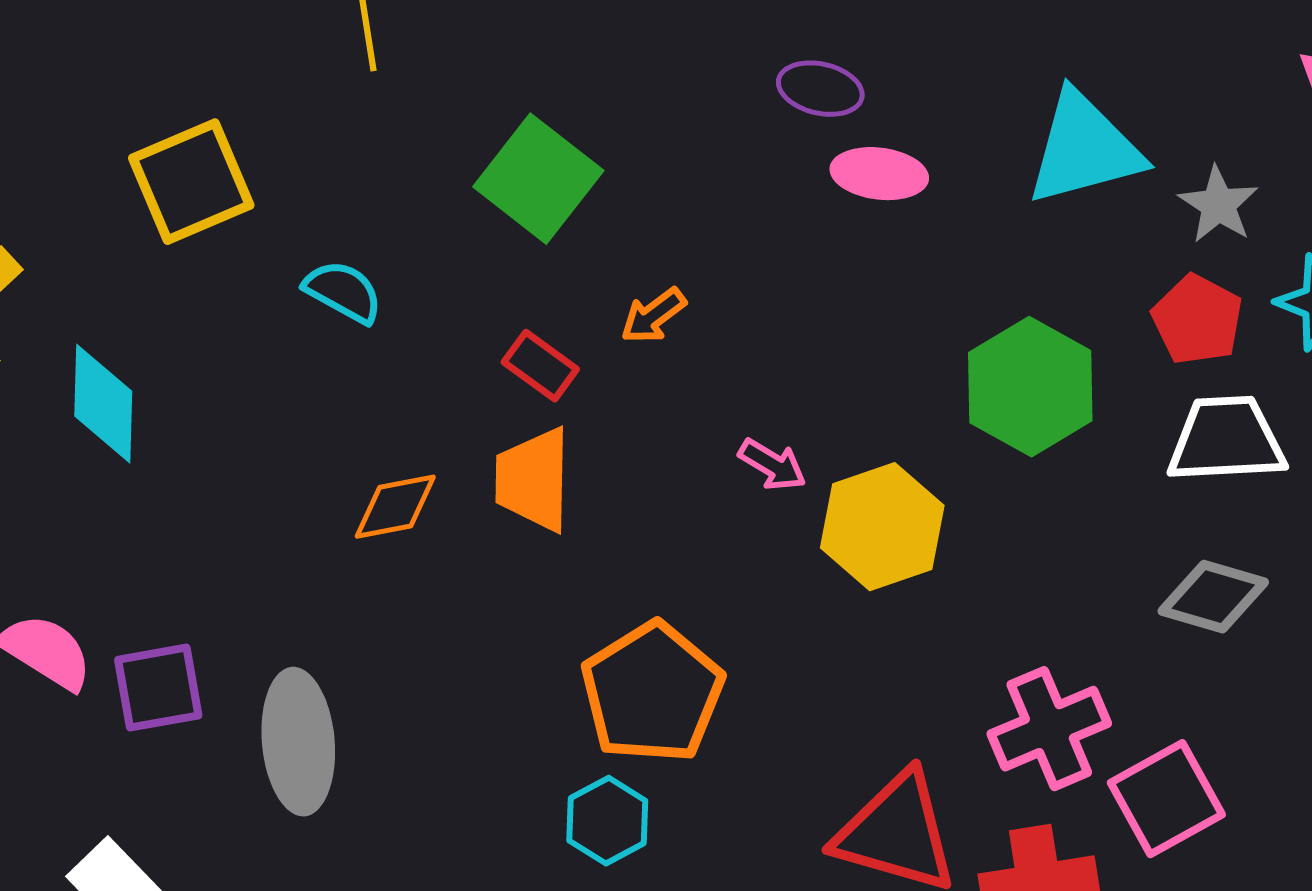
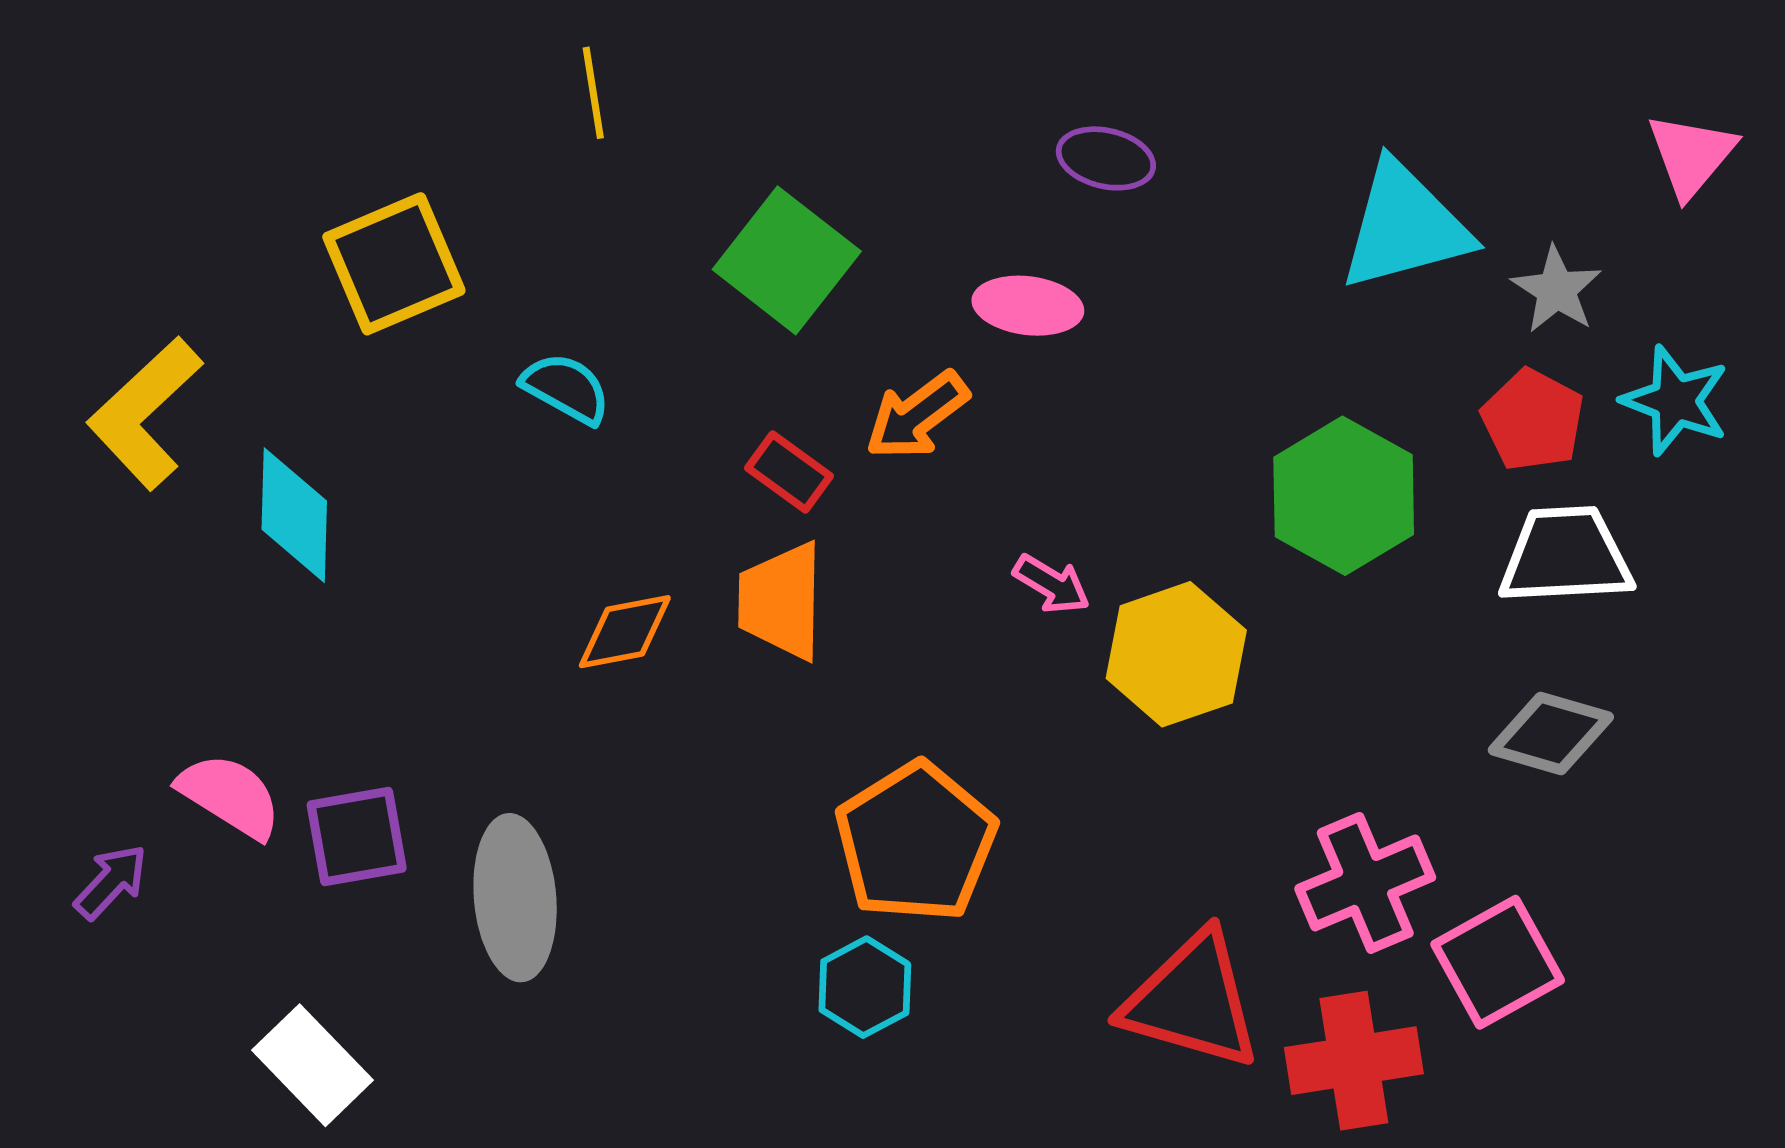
pink ellipse: (879, 174) -> (1028, 306), moved
orange arrow: (653, 316) -> (917, 415), size x1.4

